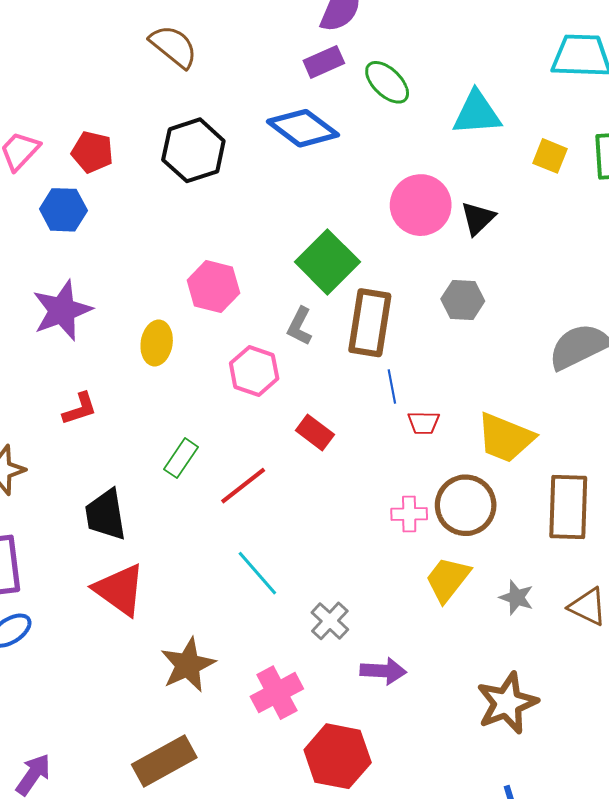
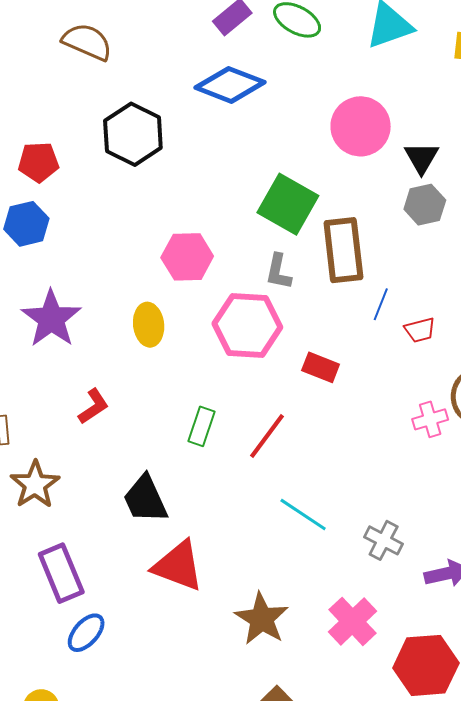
black triangle: (478, 218) -> (421, 158), moved
pink hexagon: (254, 371) -> (247, 325), size x1.4
blue line: (392, 387) -> (381, 304), turned 48

